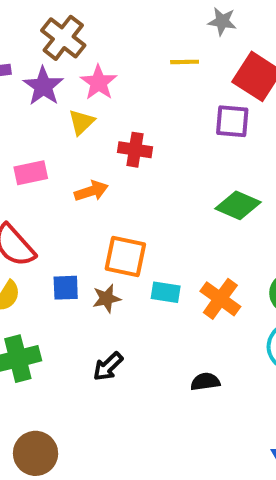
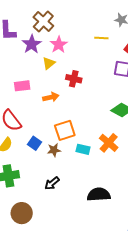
orange square: (125, 257) -> (65, 130), turned -35
blue square: (66, 288) -> (35, 143), turned 32
orange cross: (220, 299) -> (109, 143), moved
black semicircle: (205, 382) -> (99, 194), size x1.6
brown circle: (36, 453) -> (22, 213), moved

